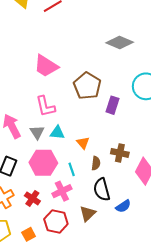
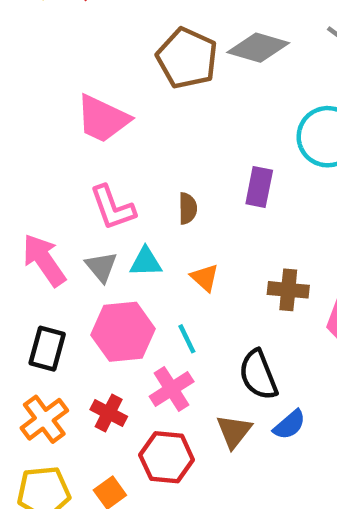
brown pentagon: (87, 86) -> (187, 58), moved
brown semicircle: (96, 163) -> (188, 208), moved
blue semicircle: (123, 206) -> (289, 425), moved

